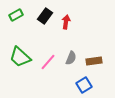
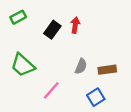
black rectangle: (45, 16) -> (52, 30), moved
pink line: (48, 62) -> (51, 90), moved

